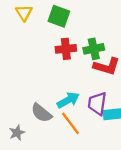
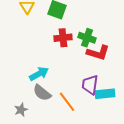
green cross: (94, 49) -> (87, 38), turned 30
cyan arrow: (68, 100) -> (39, 74), moved

